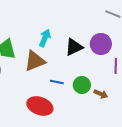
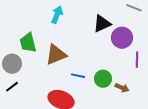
cyan arrow: (45, 38) -> (57, 15), moved
black triangle: (74, 47) -> (102, 24), moved

